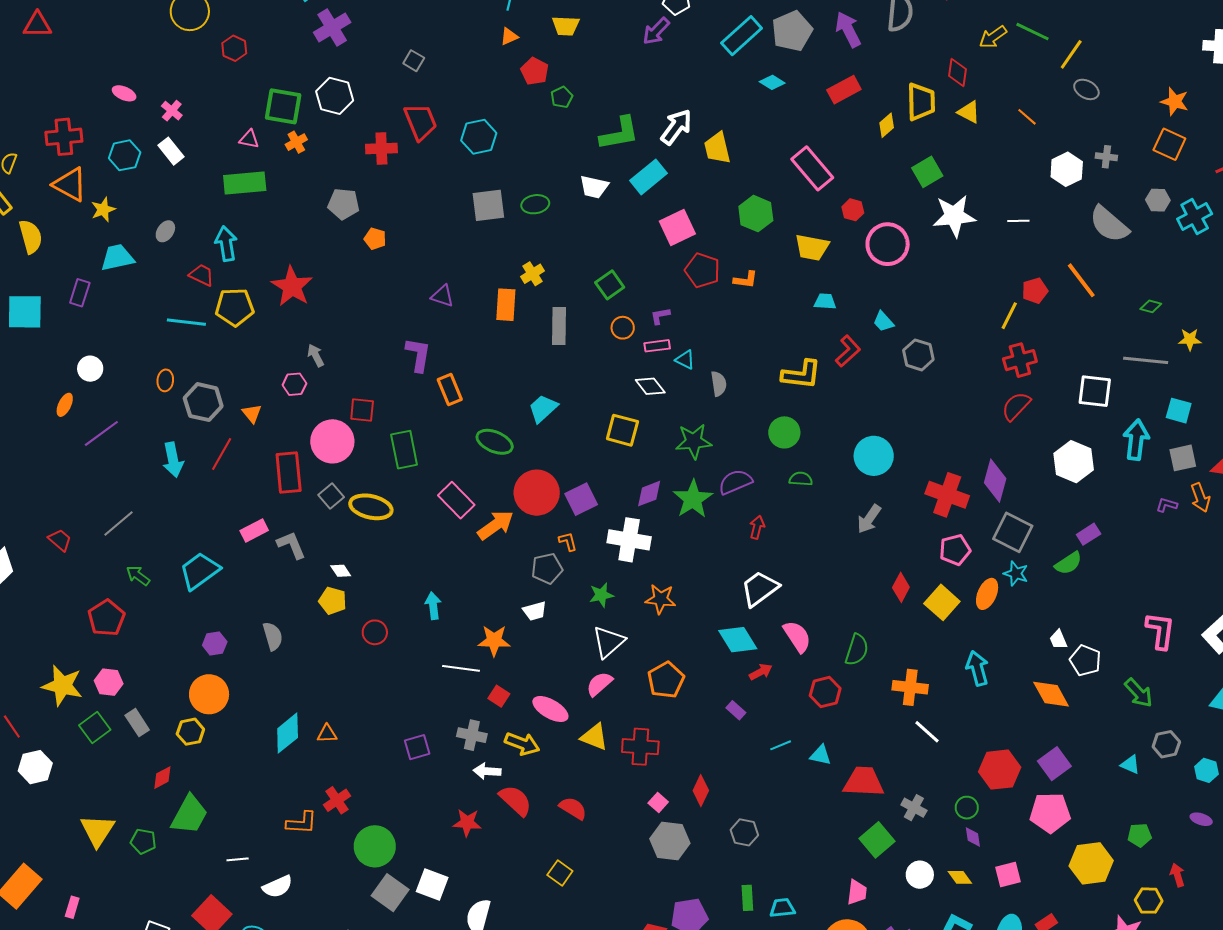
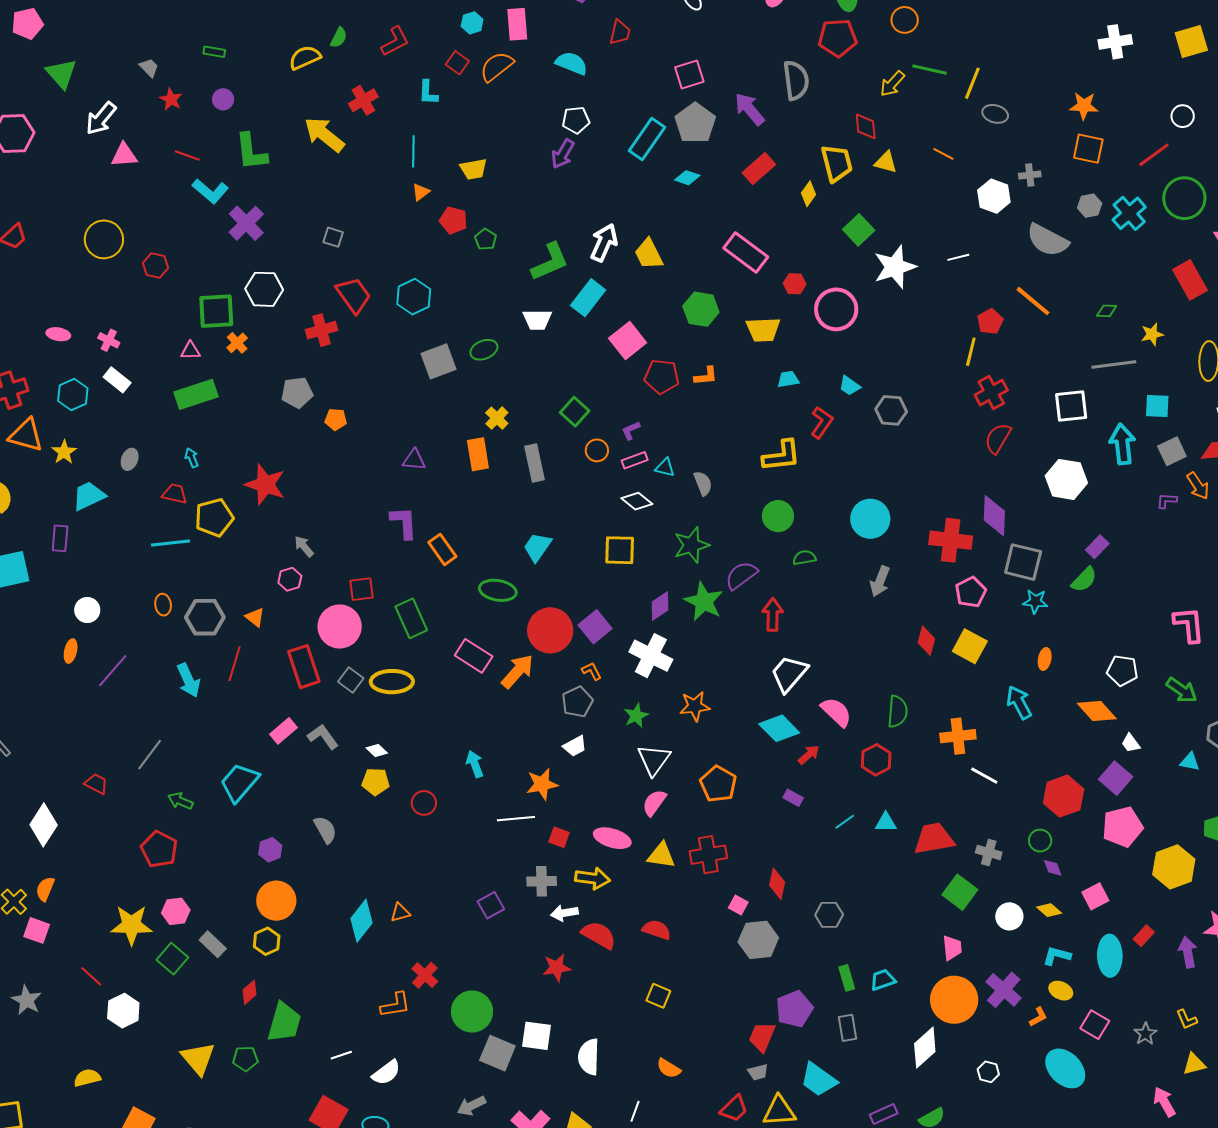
cyan arrow: (226, 244) -> (192, 458), size x0.6
red arrow: (757, 527) -> (773, 615), size x1.4
white cross: (629, 540) -> (651, 656), turned 30
orange ellipse: (987, 594) -> (1045, 659), moved, size x0.7
white trapezoid: (1058, 640) -> (1131, 743), moved

